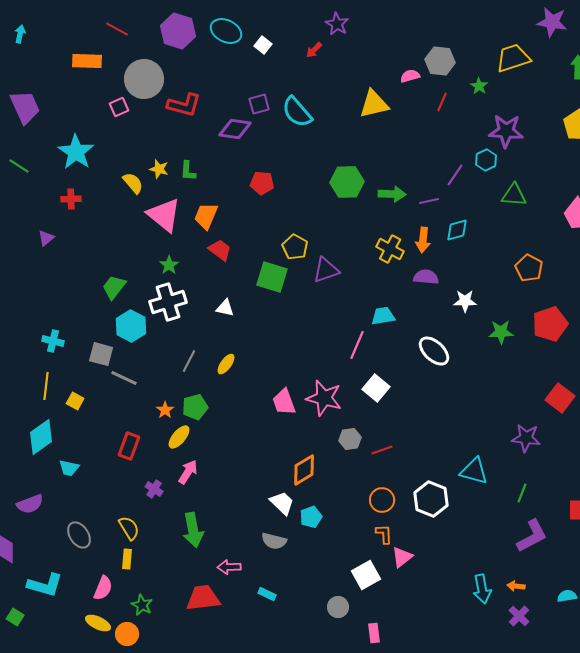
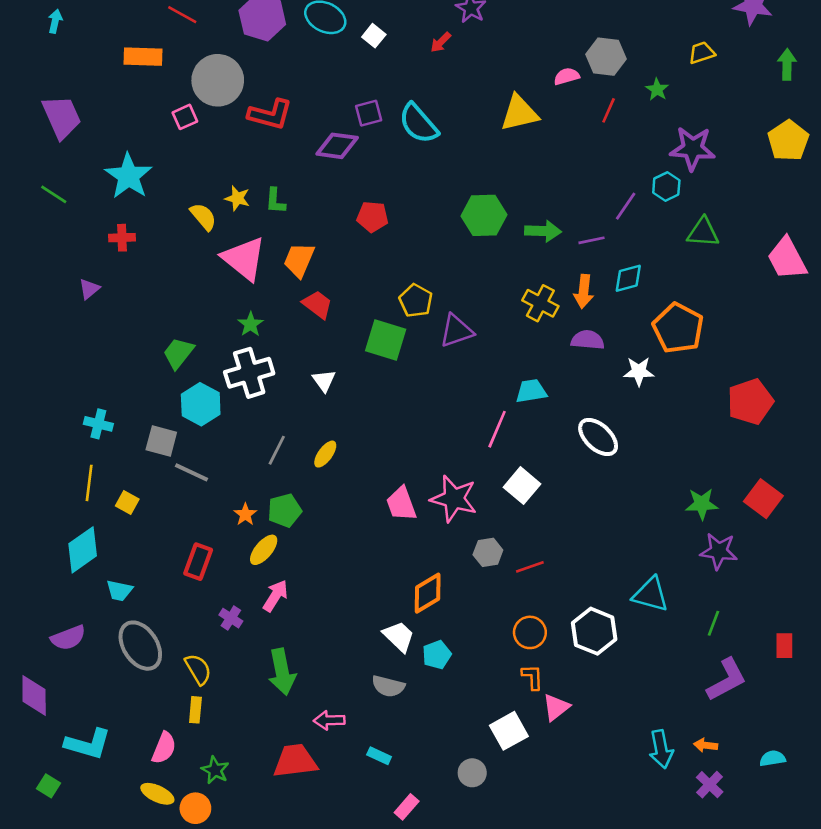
yellow trapezoid: (513, 58) -> (702, 53), size x0.6
orange pentagon: (529, 268) -> (678, 328), moved, size x1.4
white triangle: (225, 308) -> (324, 381), turned 42
green star: (501, 332) -> (702, 504), moved
gray ellipse: (79, 535) -> (140, 646), moved, size x1.4
pink rectangle: (374, 633) -> (407, 807), moved, turned 48

